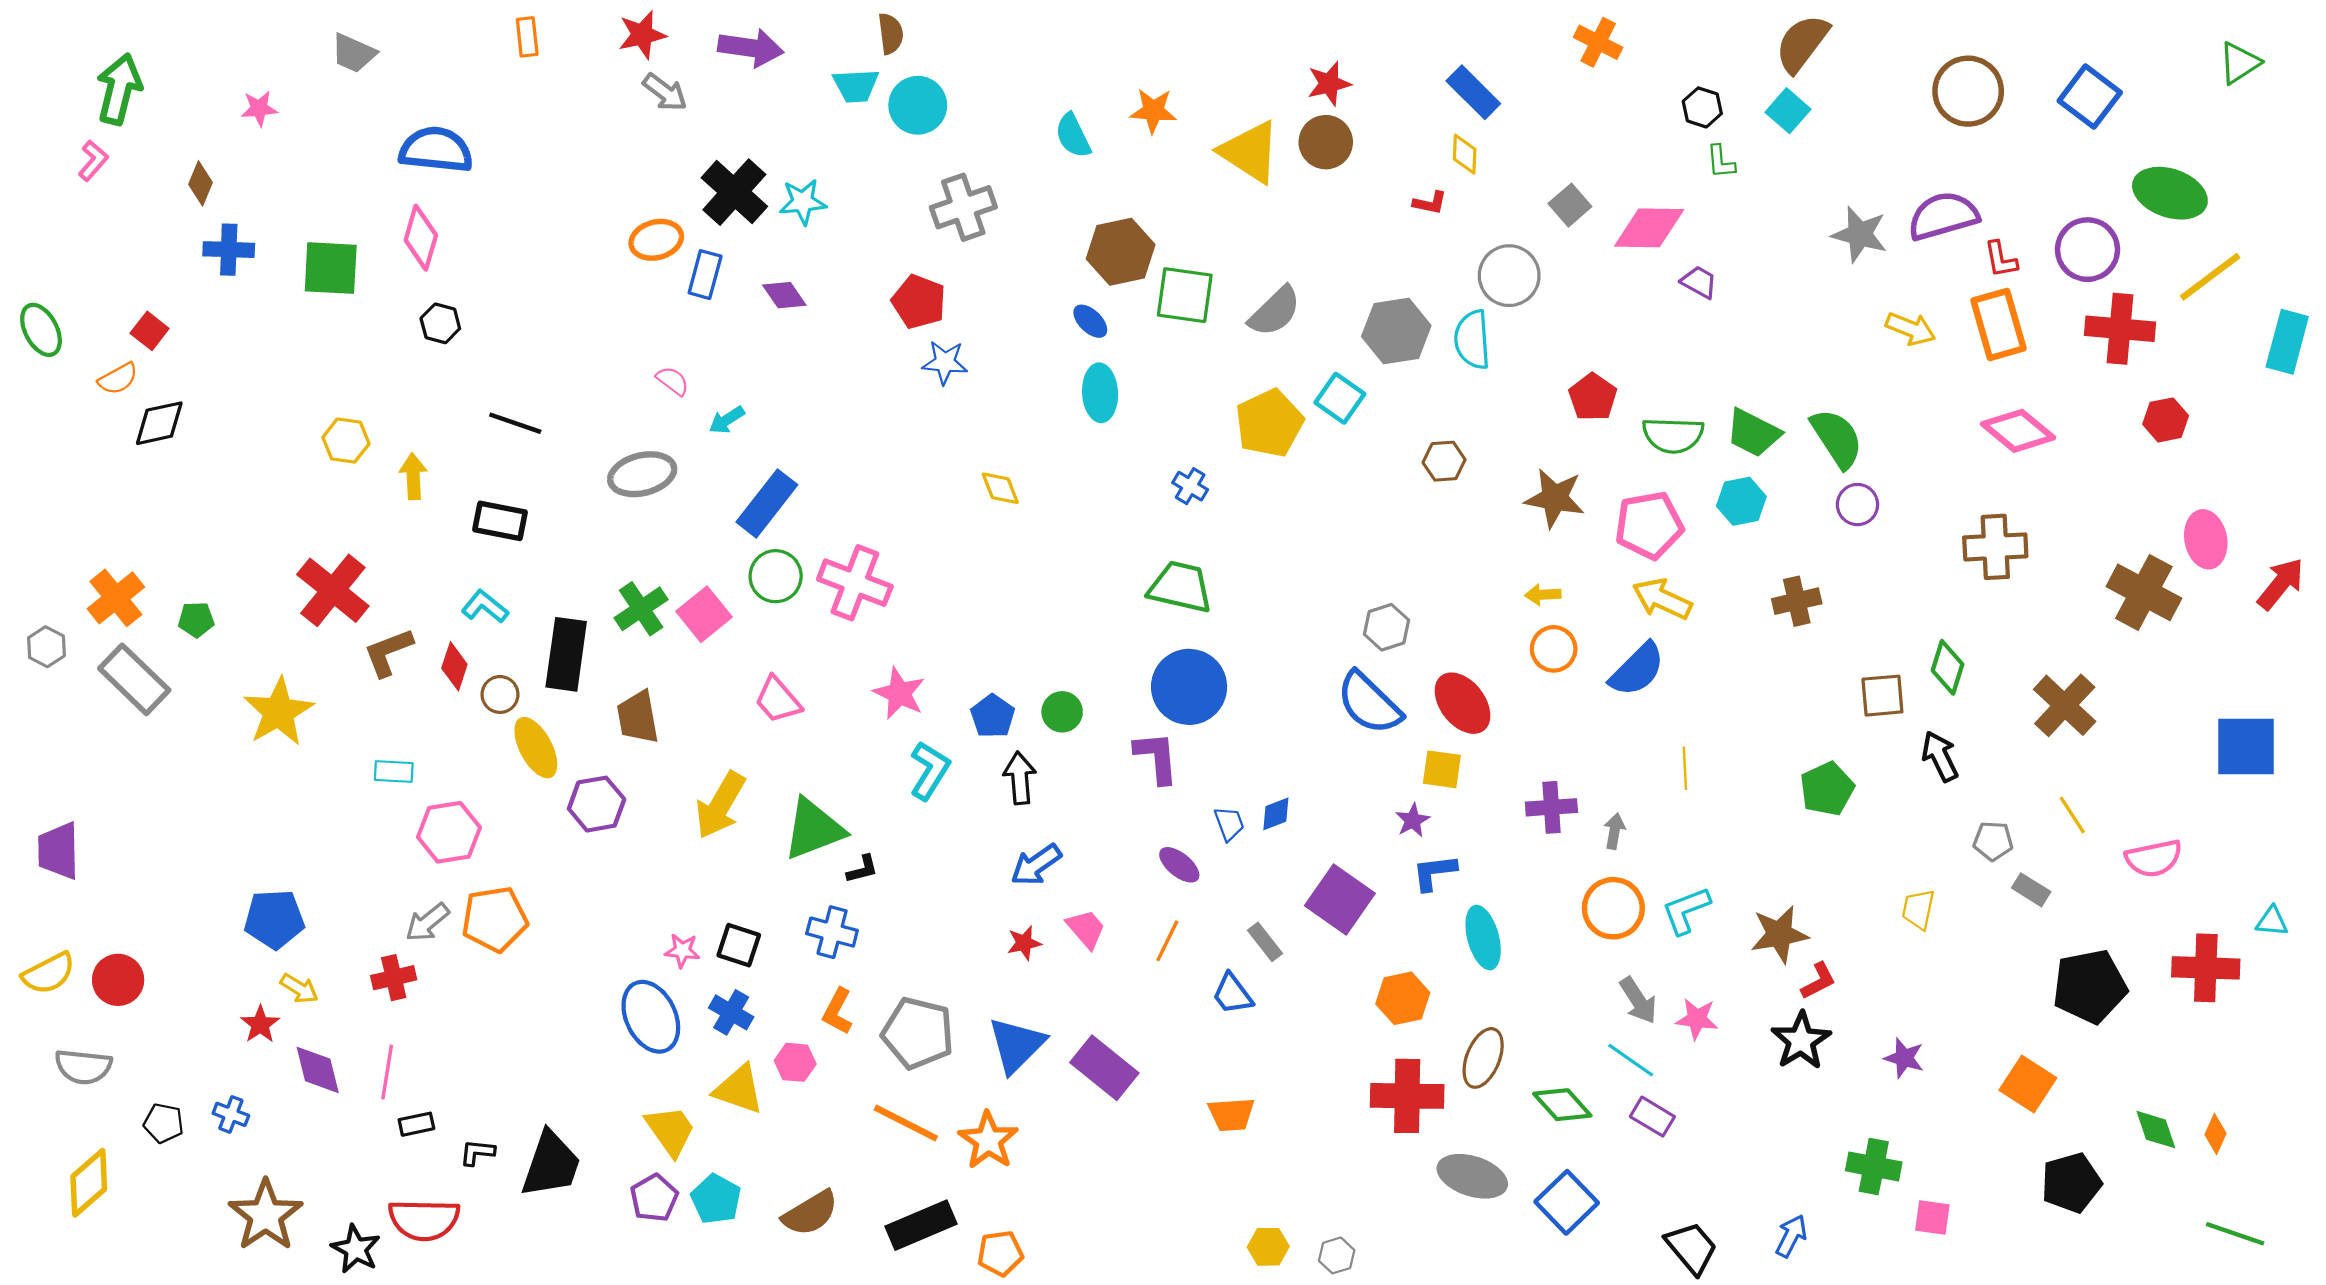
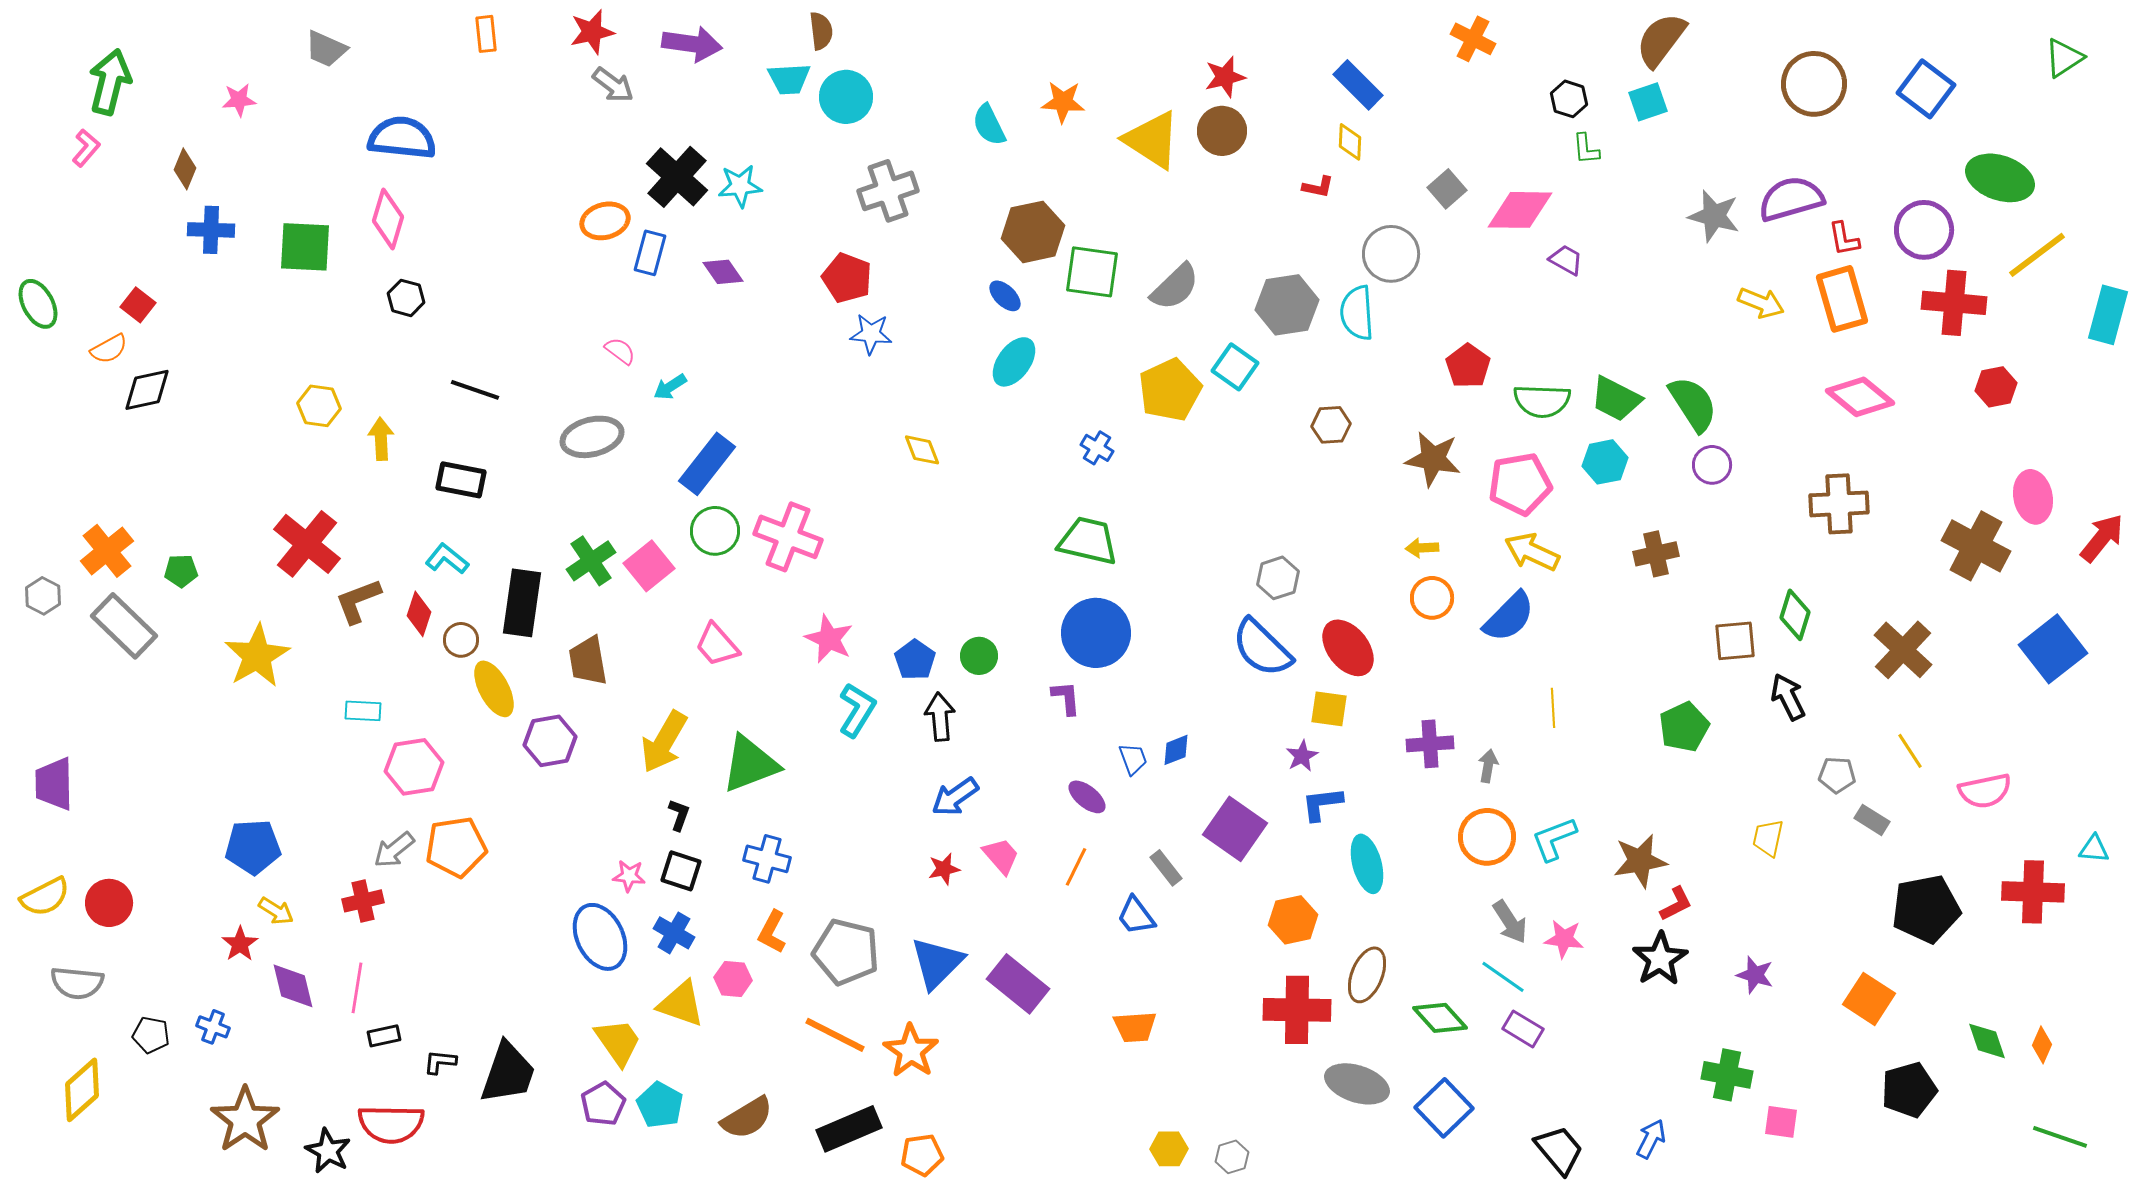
cyan square: (1788, 111) -> (1648, 102), turned 30
cyan ellipse: (1100, 393) -> (1014, 362), turned 39
blue square: (2246, 747) -> (2053, 649), moved, turned -38
purple L-shape: (1156, 757) -> (1066, 698), size x0.7
black L-shape: (862, 869) -> (679, 815), moved, turned -56

